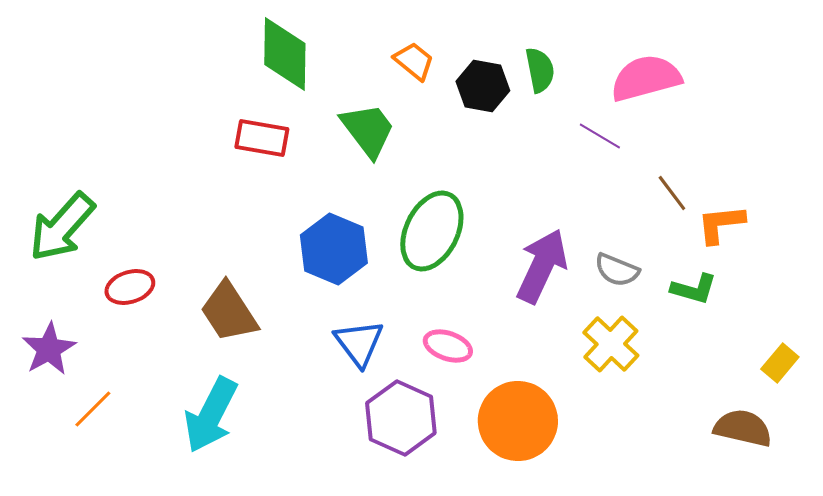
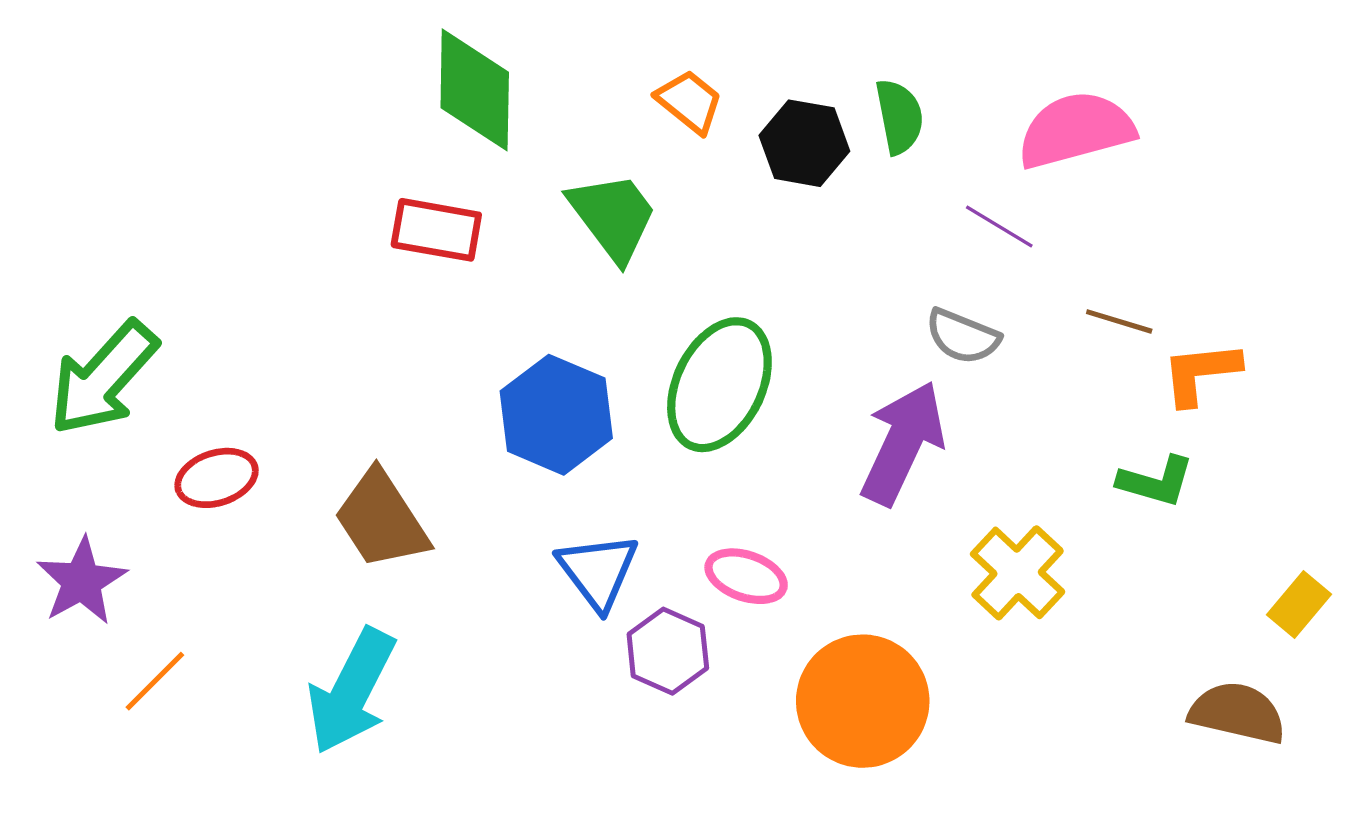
brown line: (672, 193) -> (1119, 321), turned -36
gray semicircle: (617, 270) -> (963, 336), moved
purple hexagon: (401, 418) -> (668, 651), moved, size x0.7

